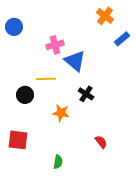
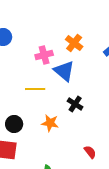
orange cross: (105, 16) -> (74, 43), moved
black circle: (25, 95) -> (14, 124), moved

